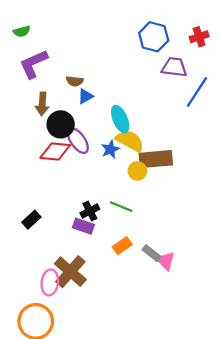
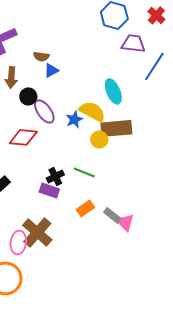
red cross: (199, 37) -> (156, 15), turned -30
cyan ellipse: (120, 119) -> (113, 91), moved
black circle: (61, 124) -> (28, 96), size x0.7
red diamond: (55, 151) -> (23, 137), moved

